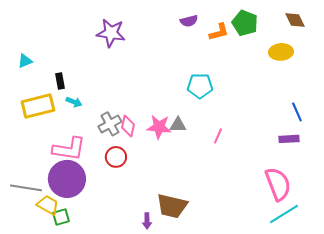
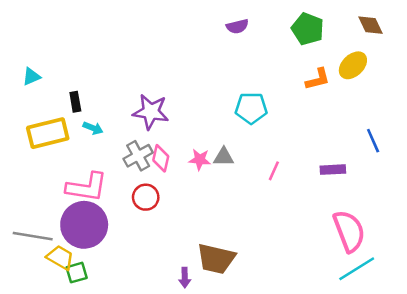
orange L-shape: (219, 32) -> (318, 79), moved
purple star: (111, 33) -> (151, 112), moved
yellow ellipse: (281, 52) -> (353, 65), turned -40
pink star: (159, 127) -> (200, 160), size x0.7
purple rectangle: (289, 139) -> (333, 170), moved

